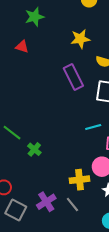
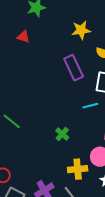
cyan line: (93, 127) -> (90, 106), moved
green cross: (34, 149) -> (62, 134), moved

